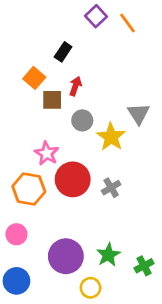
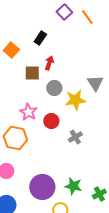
orange square: (34, 78) -> (11, 50), moved
yellow star: (111, 137) -> (75, 100), turned 30
red circle: (73, 179) -> (51, 121), moved, size x0.6
green star: (108, 255) -> (73, 186), turned -30

